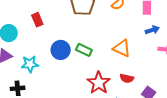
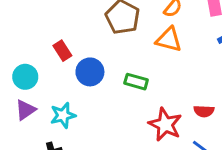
orange triangle: (122, 48) -> (169, 40), moved
blue circle: (61, 50) -> (90, 72), moved

